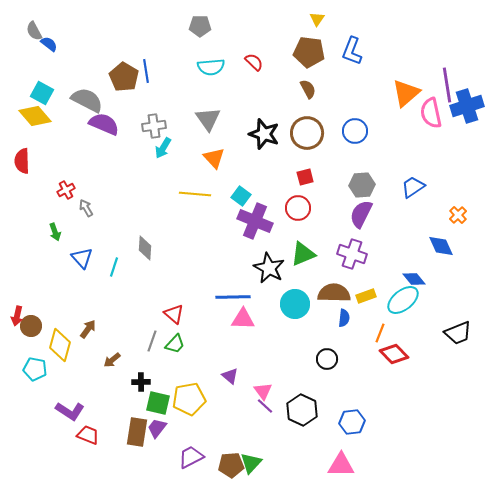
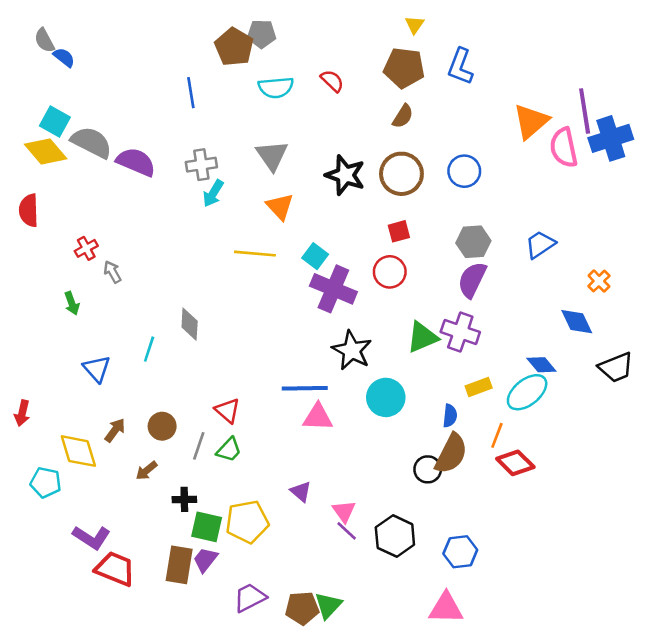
brown pentagon: (124, 77) -> (234, 47), moved
brown semicircle: (308, 89) -> (403, 116), turned 60
gray semicircle: (87, 100) -> (91, 142), moved
green triangle: (303, 254) -> (422, 337), moved
blue triangle: (82, 258) -> (97, 369), moved
brown semicircle: (334, 293) -> (451, 454), moved, turned 116
brown circle: (31, 326) -> (162, 426), moved
black trapezoid: (458, 333) -> (616, 367), moved
yellow diamond: (60, 345) -> (78, 451), turned -32
red trapezoid: (88, 435) -> (115, 569), size x1.4

